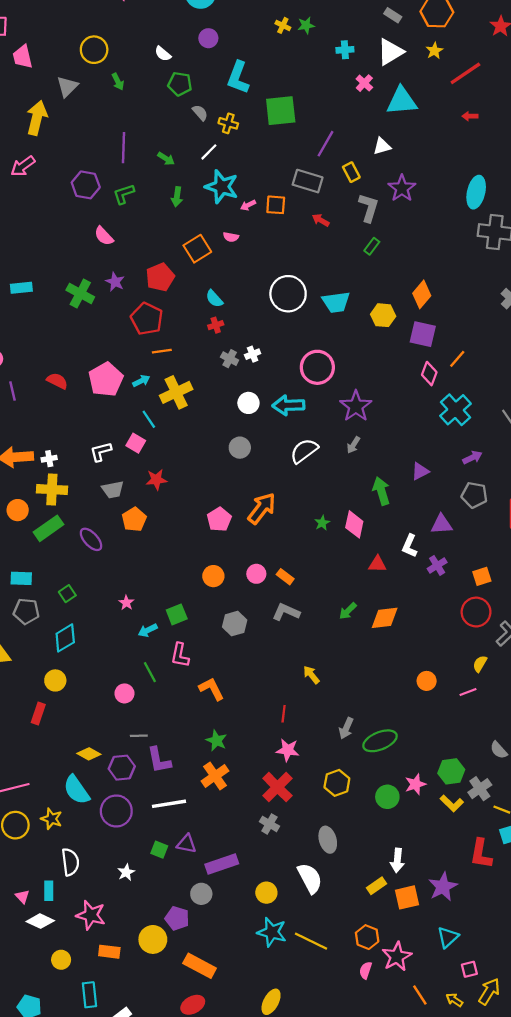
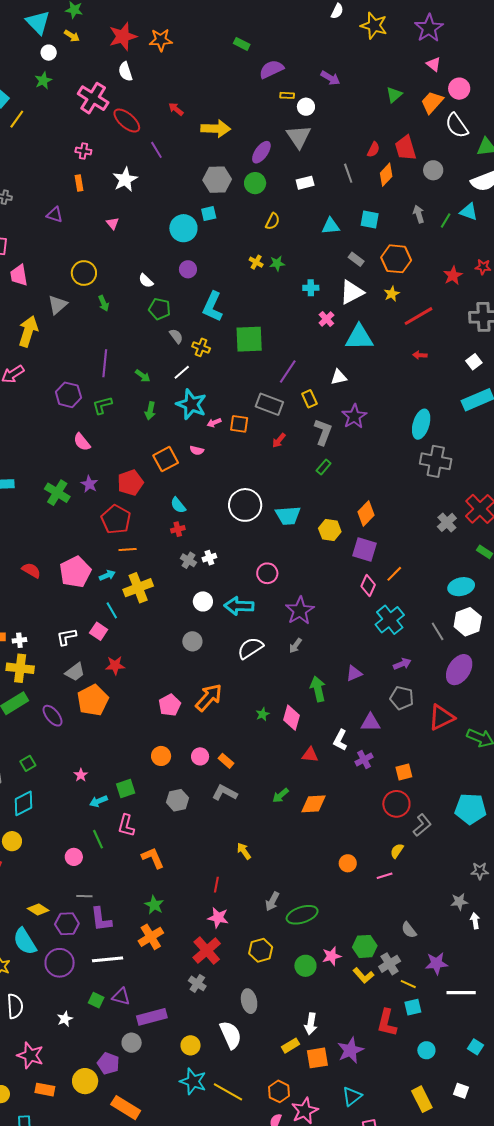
red arrow: (321, 220) -> (279, 440), turned -84
pink circle: (317, 367) -> (267, 573), size x0.7
gray trapezoid: (113, 490) -> (75, 672), turned -30
orange pentagon: (134, 519) -> (93, 700), size x1.4

